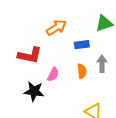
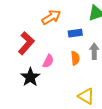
red L-shape: (30, 55) -> (26, 43), turned -60
black star: (34, 91) -> (30, 77), turned 30

